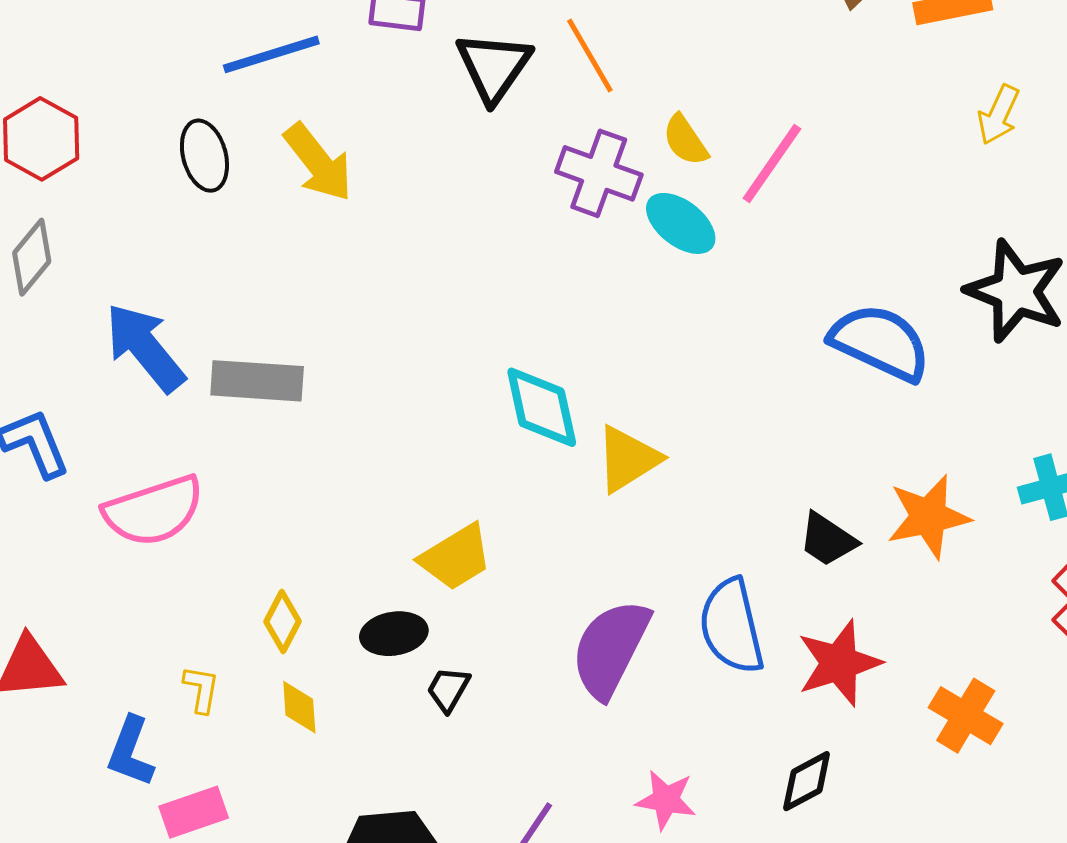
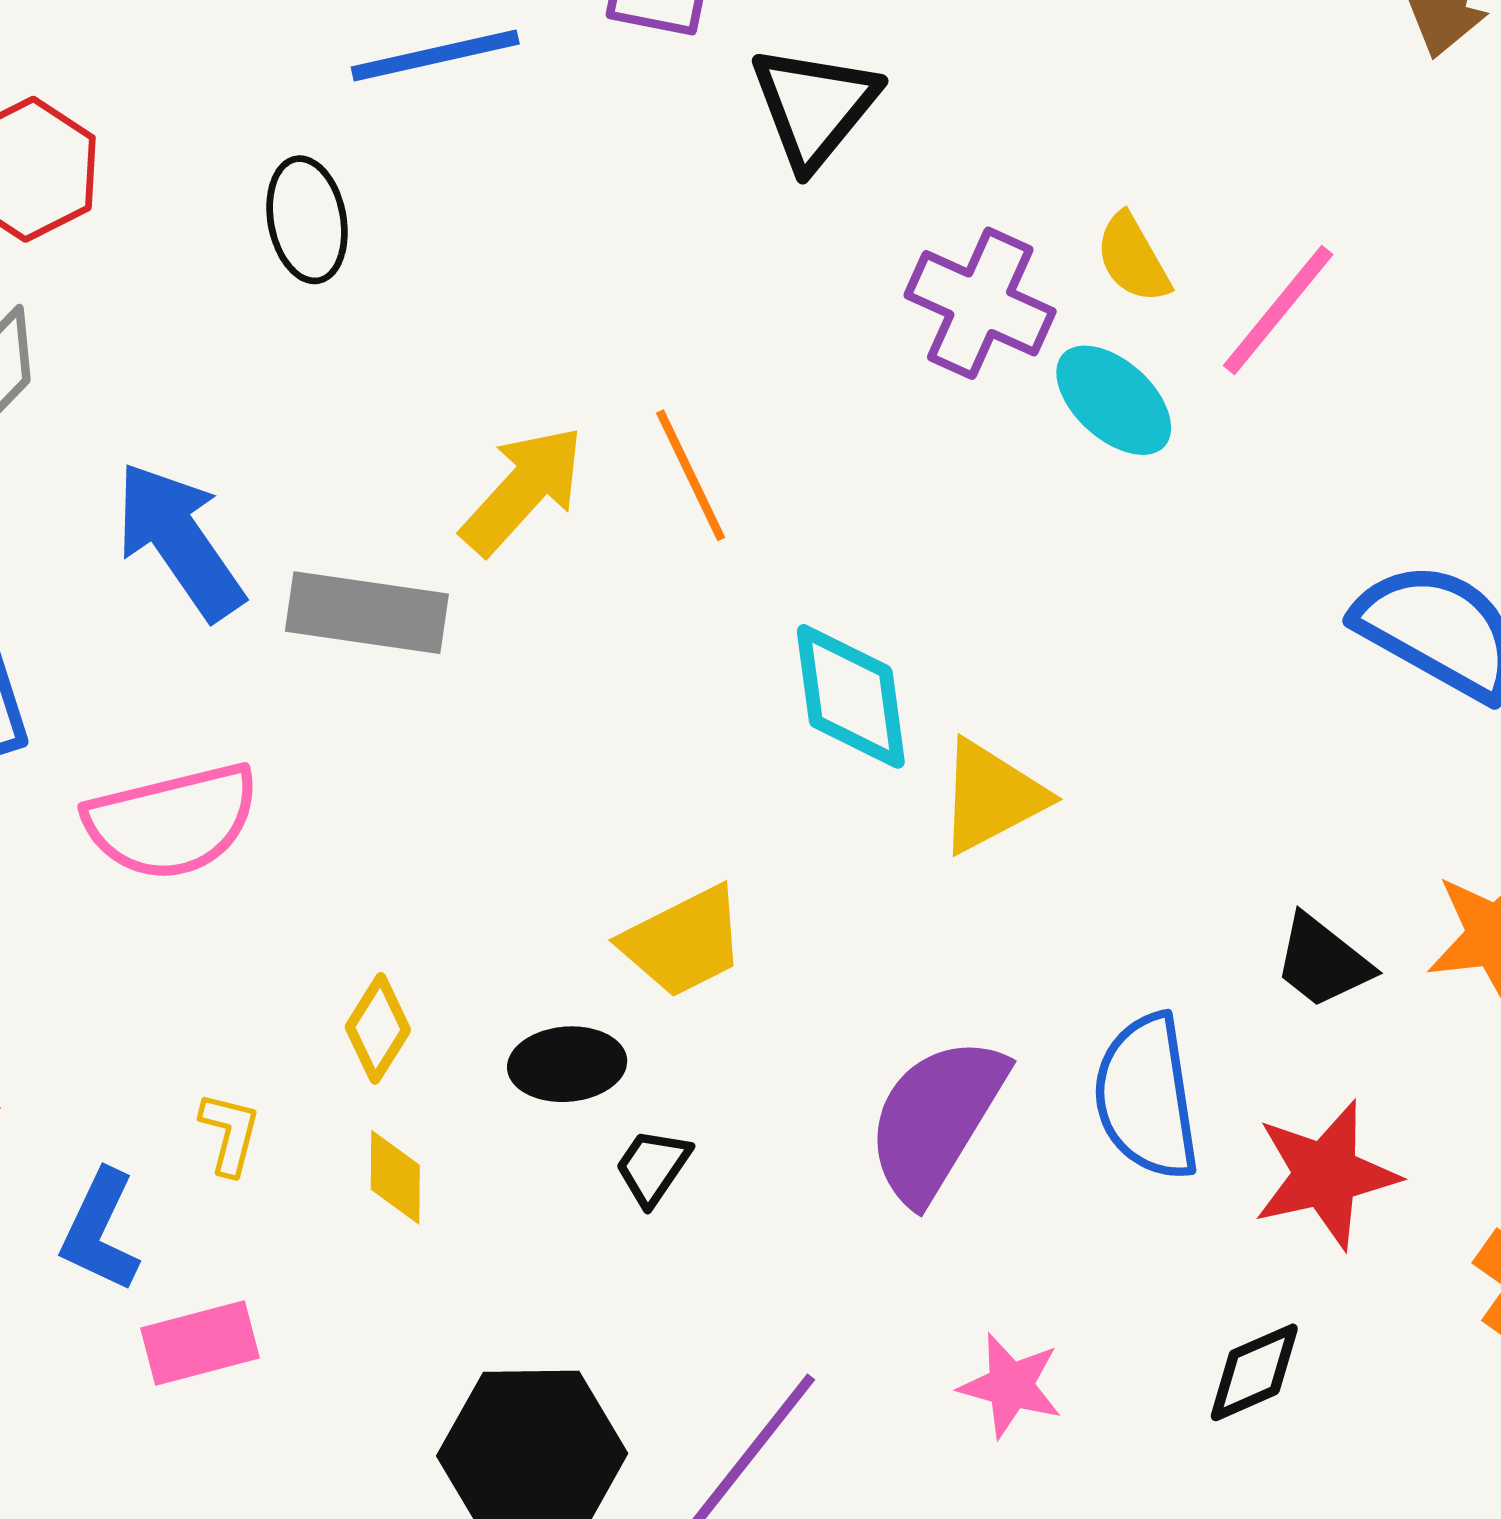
orange line: (590, 55) -> (691, 475), moved
yellow arrow: (318, 162) -> (523, 490), moved, turned -104

